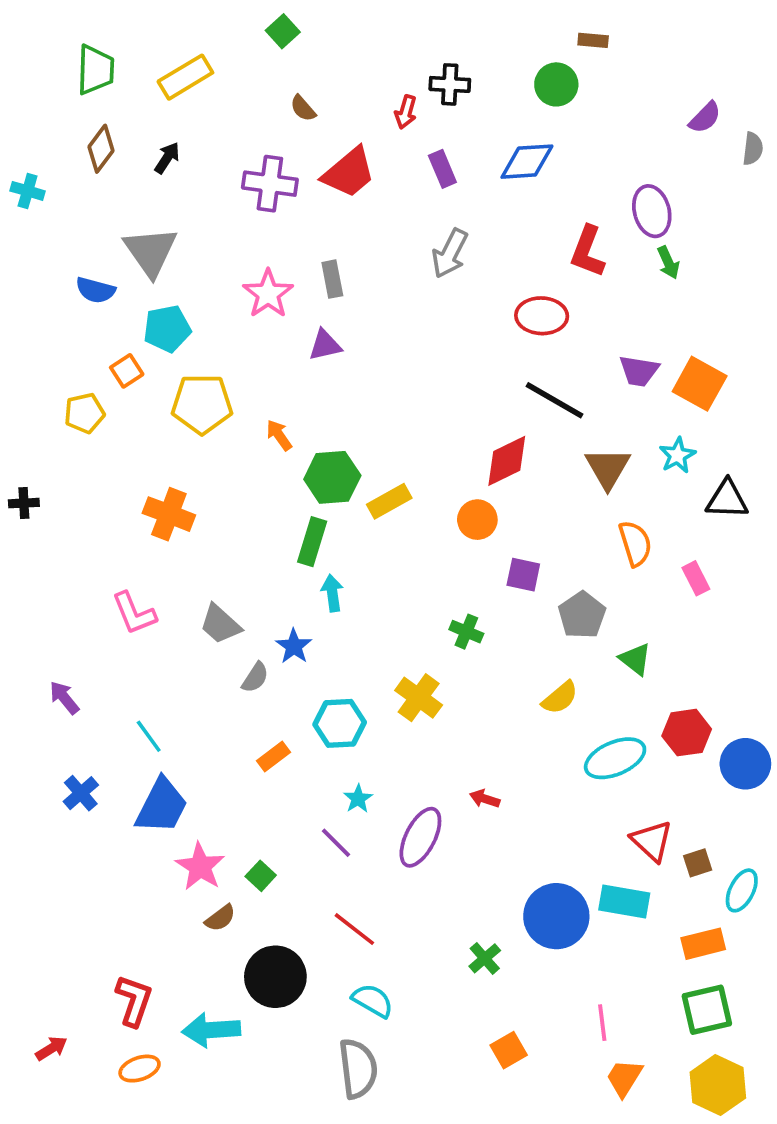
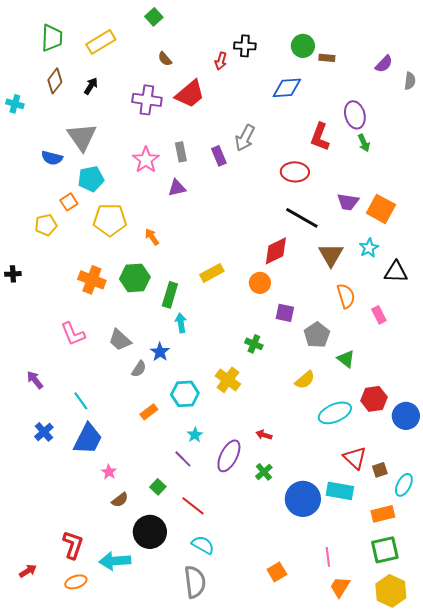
brown rectangle: (593, 40) -> (327, 58), moved
purple rectangle: (442, 169) -> (219, 156), moved
green hexagon: (332, 477) -> (135, 278), moved
pink star: (200, 867) -> (109, 472), size x0.6
green square: (261, 876) -> (158, 487), moved
green cross: (485, 958) -> (264, 472), moved

